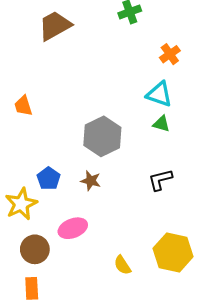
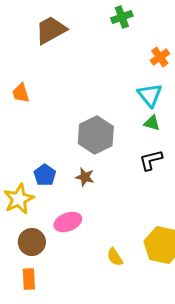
cyan triangle: (159, 94) -> (150, 95), turned 32
orange trapezoid: (23, 106) -> (21, 93), moved
black L-shape: (160, 180) -> (151, 160), moved

